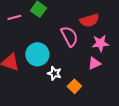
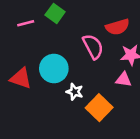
pink triangle: (94, 63) -> (124, 80), turned 32
orange square: (74, 86) -> (99, 108), size x1.5

